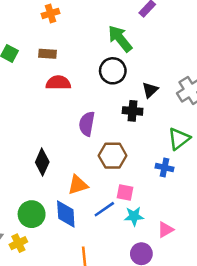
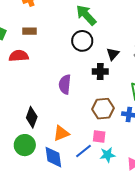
red semicircle: (58, 83) -> (19, 56), moved
brown hexagon: (113, 156) -> (103, 109), moved
green circle: (32, 214) -> (25, 145), moved

